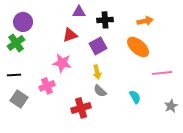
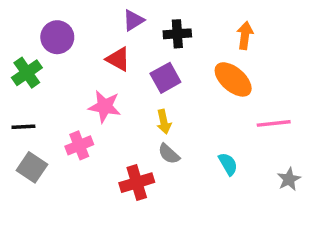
purple triangle: (79, 12) -> (133, 20), turned -32
orange arrow: (145, 21) -> (245, 36), turned -70
purple circle: (23, 22) -> (57, 37), moved
red triangle: (70, 35) -> (118, 59), turned 49

